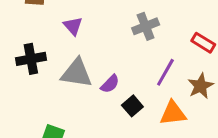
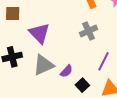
purple triangle: (73, 26) -> (39, 33), size x1.6
gray triangle: (77, 73) -> (43, 65), turned -30

